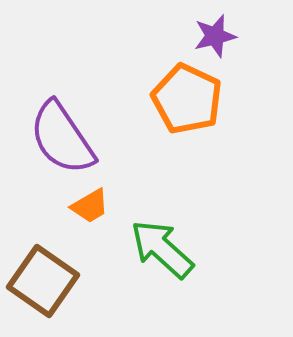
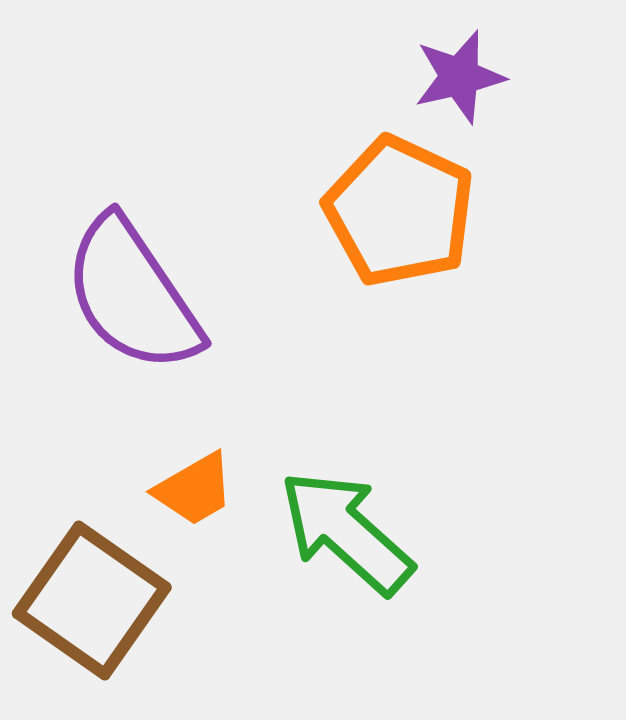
orange trapezoid: (90, 206) -> (194, 489), moved

